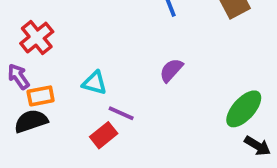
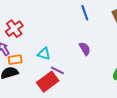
purple semicircle: (171, 70) -> (85, 49), turned 104
red rectangle: (104, 135) -> (48, 82), size x1.5

